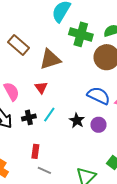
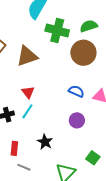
red triangle: (41, 88) -> (28, 92), moved
blue semicircle: (99, 96) -> (76, 91), size x0.7
black star: (77, 120) -> (45, 142), moved

